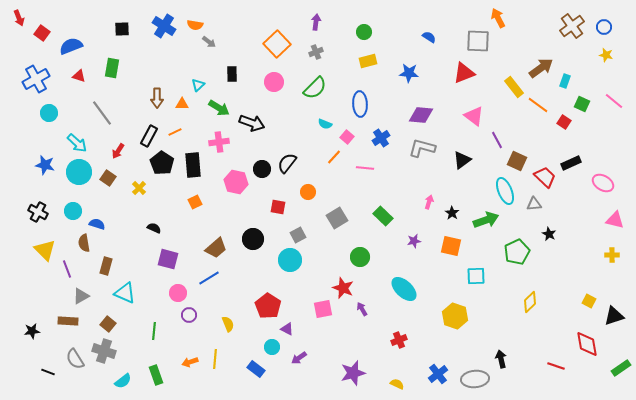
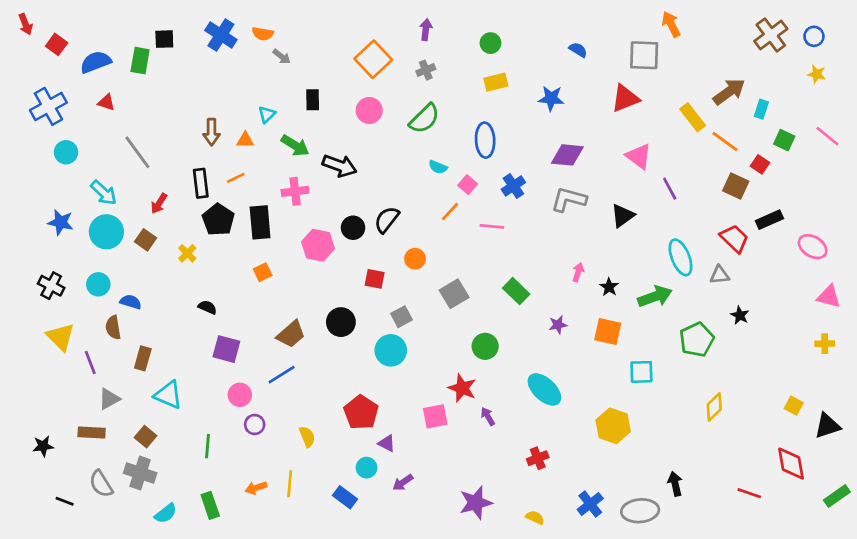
green rectangle: (112, 68) -> (140, 61), moved
black rectangle: (149, 136) -> (201, 183), turned -35
brown square: (517, 161) -> (736, 186), moved

